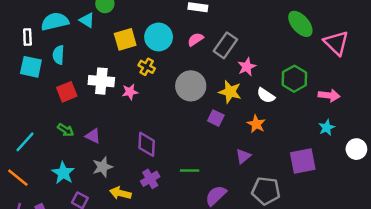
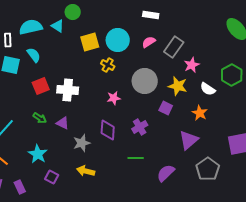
cyan semicircle: (58, 55) -> (34, 55), turned 140
white cross: (101, 81) -> (68, 90), moved
pink star: (130, 92) -> (114, 98), moved
purple triangle: (243, 156) -> (189, 140), size x1.5
gray star: (103, 167) -> (82, 143), moved
green line: (190, 171) -> (136, 158), moved
purple cross: (150, 179) -> (140, 127), moved
gray pentagon: (266, 191) -> (208, 169), turned 30

